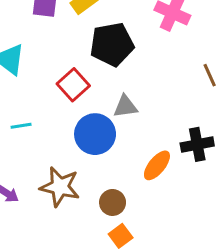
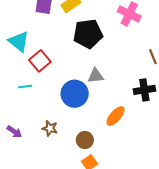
red square: (73, 85) -> (40, 61), moved
black cross: (197, 144) -> (144, 90), moved
brown star: (60, 187) -> (50, 128), size x0.6

